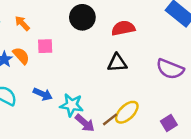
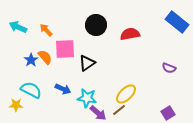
pink square: (45, 46) -> (65, 49), size x1.5
black triangle: (117, 63) -> (87, 63), moved, turned -30
purple semicircle: (170, 69) -> (169, 68), size x0.6
yellow ellipse: (127, 112) -> (126, 94), moved

